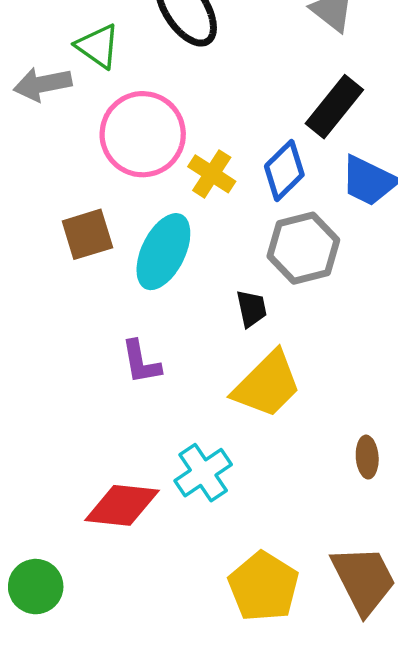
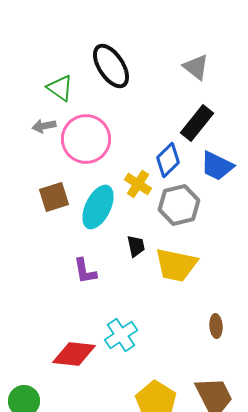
gray arrow: (43, 84) -> (44, 126), moved, size x0.7
yellow cross: (212, 174) -> (138, 184), moved
black trapezoid: (251, 309) -> (136, 246), moved
yellow trapezoid: (267, 385) -> (176, 265), moved, turned 57

